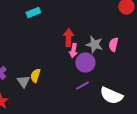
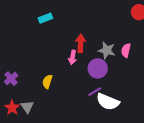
pink arrow: (73, 51) -> (72, 57), moved
gray triangle: (23, 82) -> (27, 107), moved
white semicircle: (111, 96) -> (108, 102), moved

